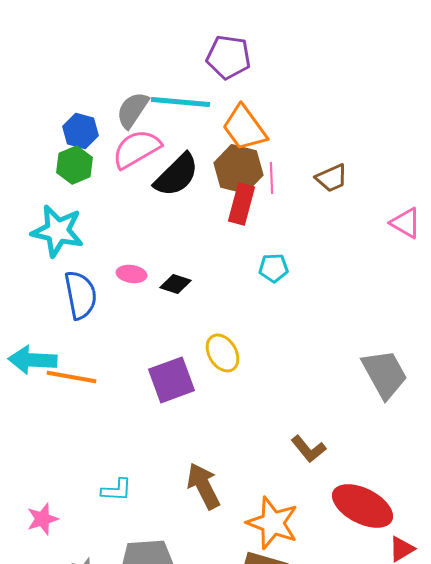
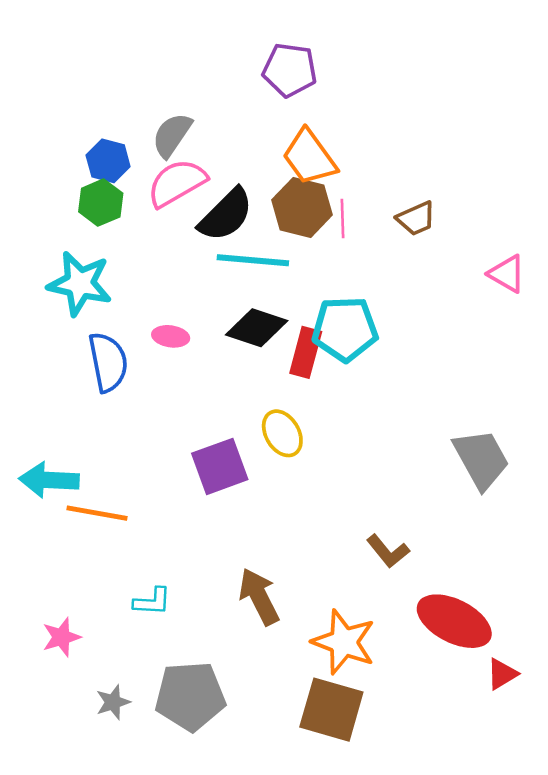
cyan line: (181, 102) -> (253, 260), moved
red rectangle: (242, 204) -> (306, 352), moved
cyan pentagon: (274, 268) -> (345, 329), size x1.8
black diamond: (176, 284) -> (257, 328), moved, size x1.6
cyan arrow: (33, 360) -> (49, 480), moved
orange line: (72, 377) -> (97, 513), moved

